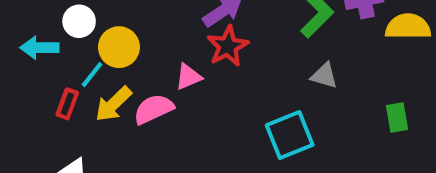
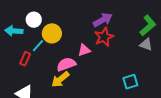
gray triangle: (324, 76) -> (146, 44), moved
yellow arrow: (113, 104) -> (60, 79), moved
cyan square: (290, 135) -> (130, 82), size x0.7

